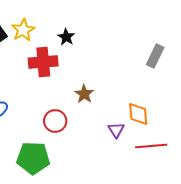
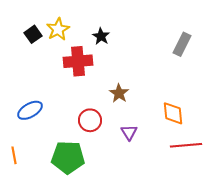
gray rectangle: (155, 56) -> (182, 44), moved
purple triangle: (116, 130) -> (129, 132), moved

